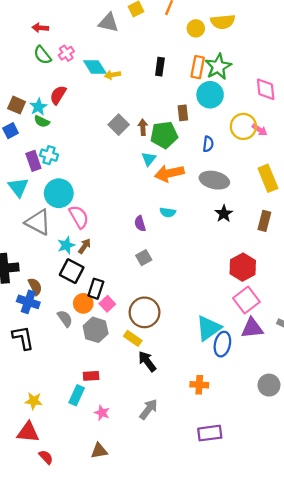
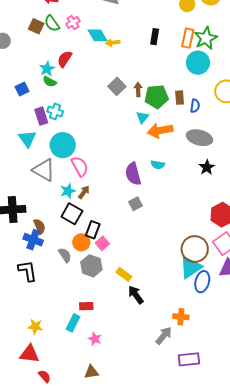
brown square: (17, 105) -> (36, 26), moved
brown rectangle: (183, 113) -> (180, 98), moved
purple semicircle: (140, 224) -> (133, 174), size x1.6
brown circle: (145, 312) -> (195, 249), moved
gray arrow: (149, 409) -> (164, 336), moved

